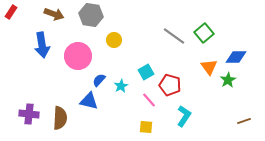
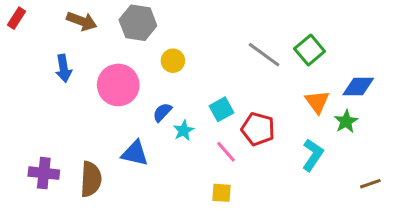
blue arrow: (42, 45) -> (64, 68), size x0.7
blue semicircle: (99, 80) -> (162, 112), moved
cyan L-shape: (184, 116) -> (313, 155), moved

